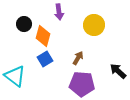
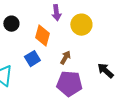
purple arrow: (59, 12) -> (56, 13), moved
orange diamond: (43, 36) -> (42, 36), moved

